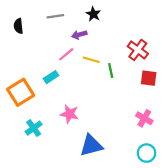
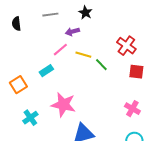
green line: (111, 71) -> (101, 65), turned -32
orange square: (21, 92) -> (18, 85), size x0.7
pink star: (69, 114) -> (63, 105), size x1.4

